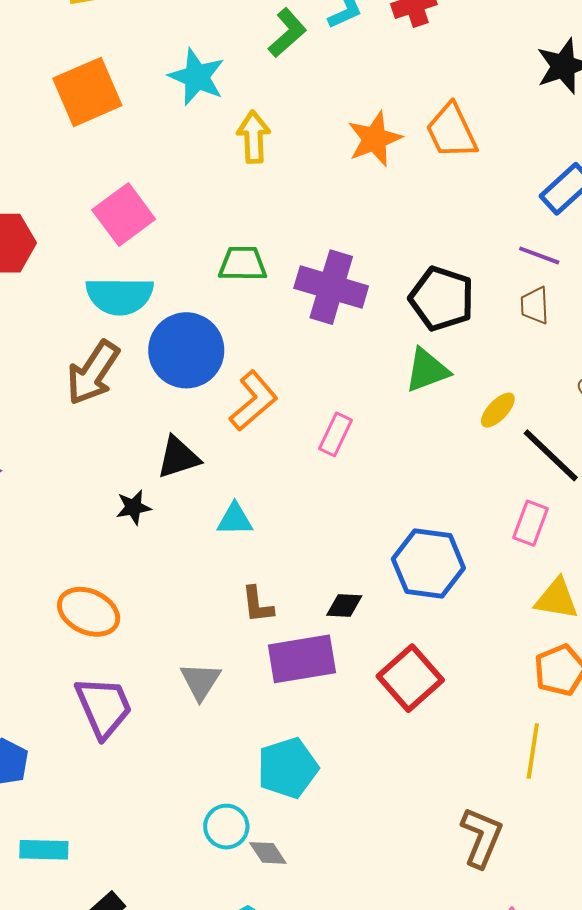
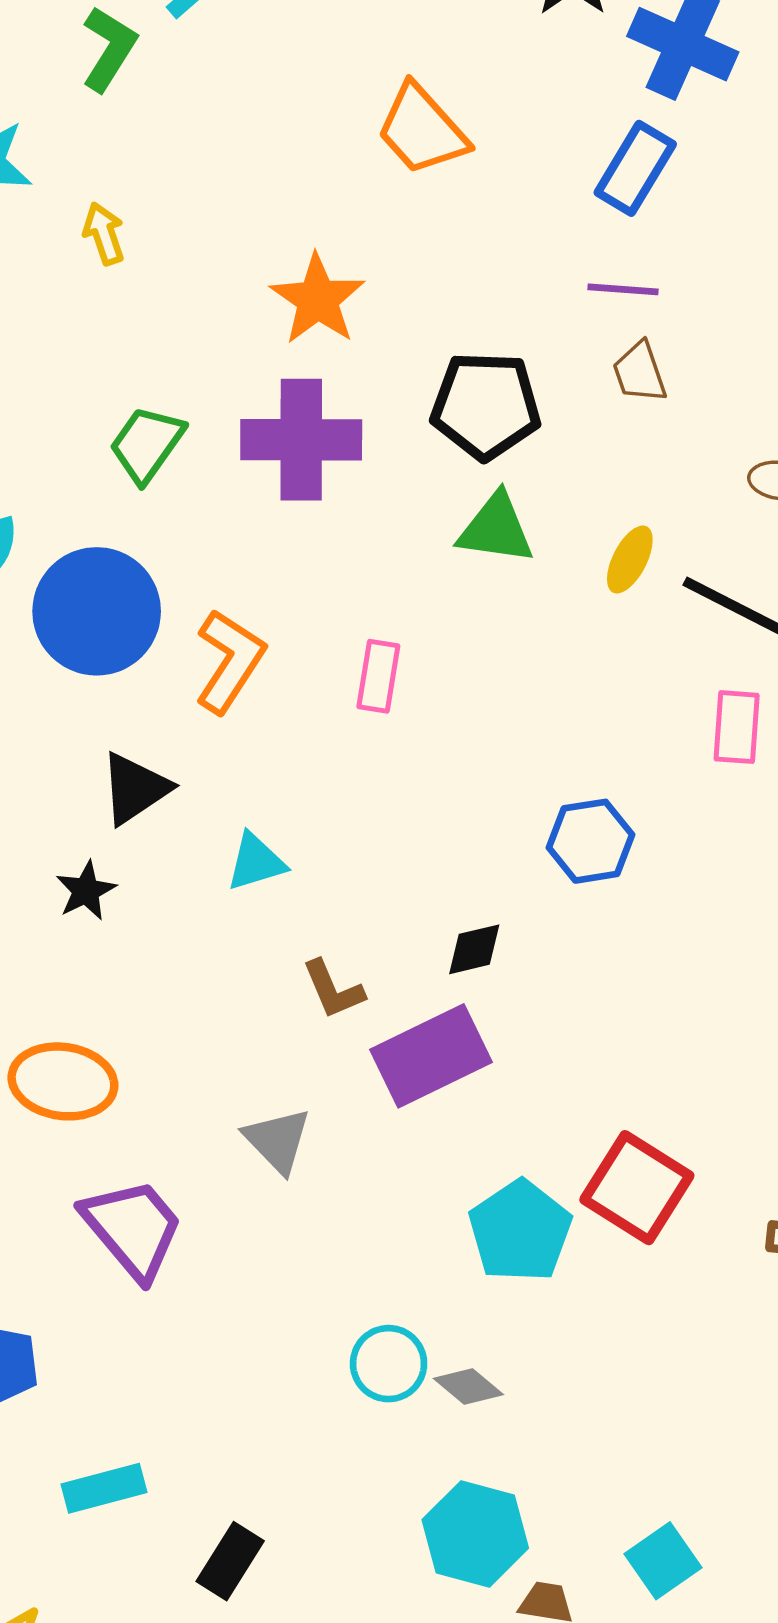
yellow arrow: (254, 137) -> (104, 234), size x0.7
orange star: (375, 139) -> (318, 299), moved
green trapezoid: (243, 264) -> (147, 444), turned -39
green triangle: (427, 370) -> (496, 529), turned 45
blue hexagon: (428, 563) -> (590, 841), size x0.7
red square: (410, 678) -> (637, 1188), moved
cyan pentagon: (288, 768) -> (520, 1231), moved

